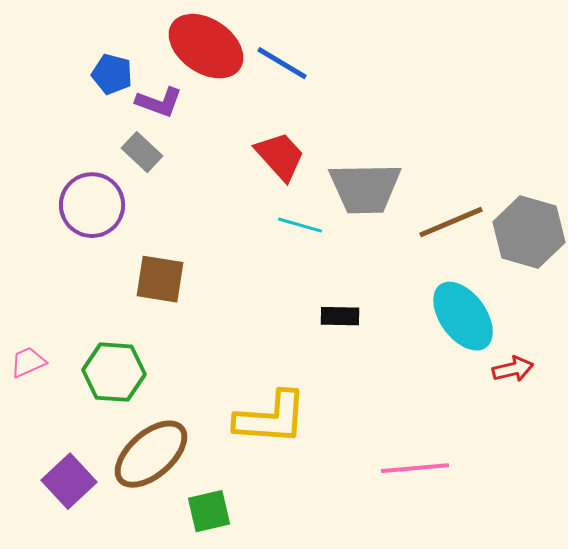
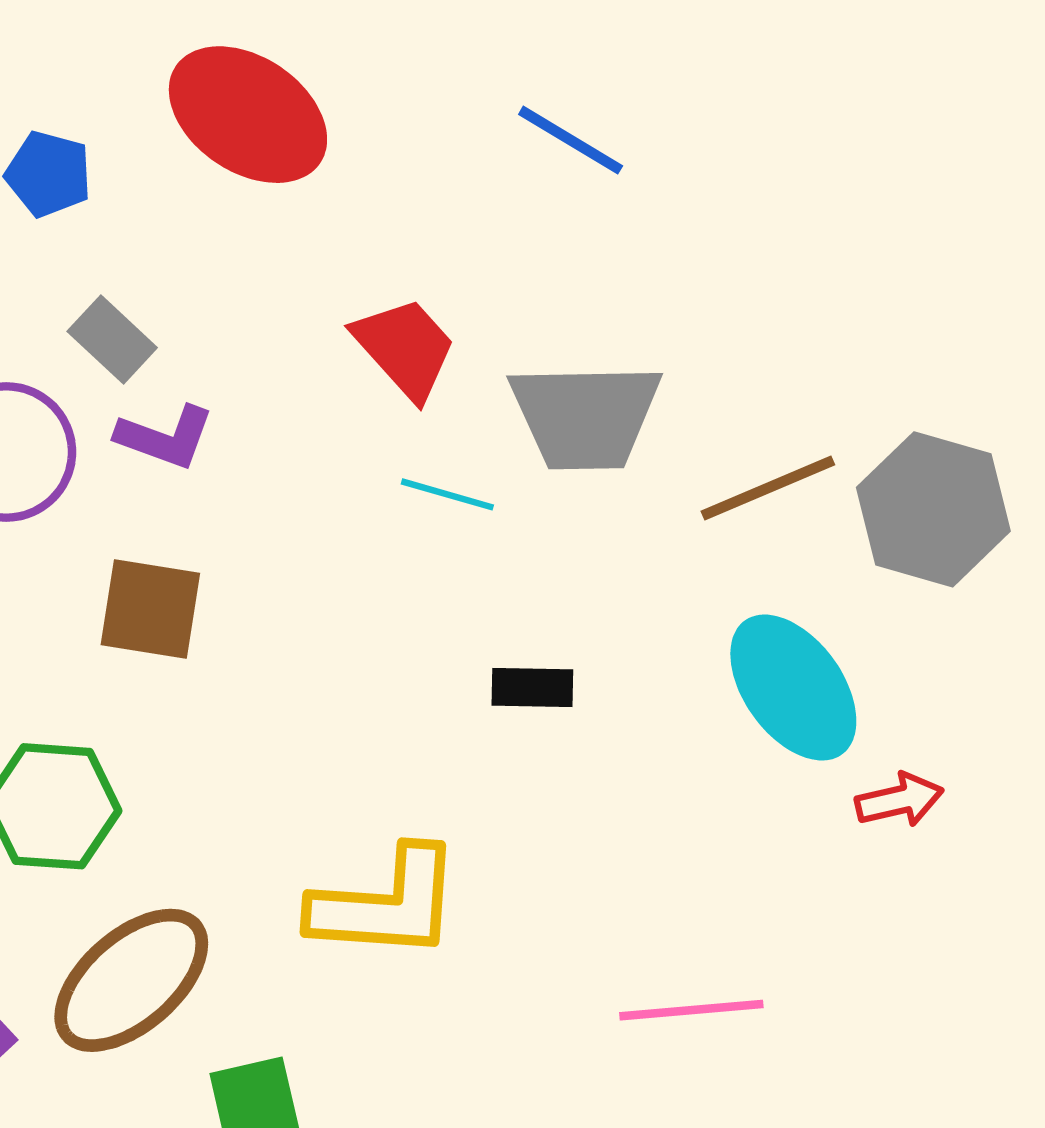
blue line: (282, 63) -> (571, 140), moved
purple L-shape: (159, 102) -> (165, 437), moved

